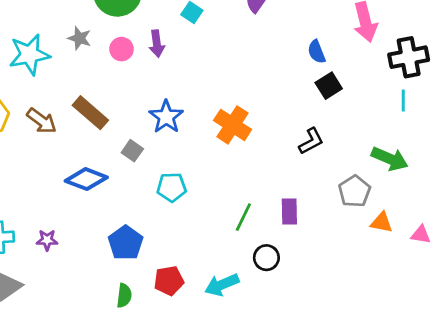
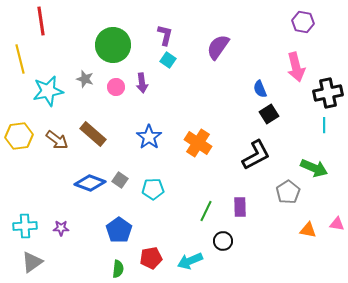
black L-shape: (311, 141) -> (256, 155), size x1.5
gray square: (132, 151) -> (120, 180), moved
orange triangle: (382, 222) -> (308, 230), moved

